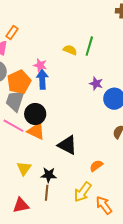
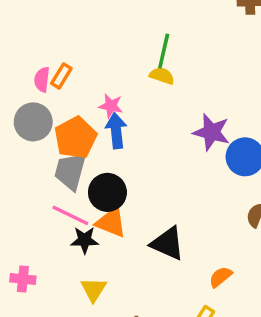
orange rectangle: (12, 32) -> (61, 76), moved
green line: (89, 46) -> (164, 51), moved
purple star: (96, 84) -> (211, 132), size x1.5
black star: (49, 175) -> (85, 240), moved

